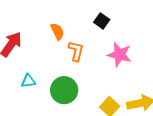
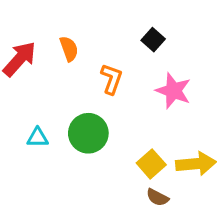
orange semicircle: (57, 31) -> (69, 49), moved
cyan triangle: (28, 81) -> (38, 138), moved

